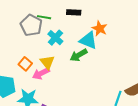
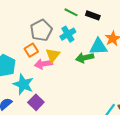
green line: (44, 17) -> (71, 12), moved
gray pentagon: (31, 25) -> (41, 30), moved
cyan triangle: (88, 40) -> (98, 47), turned -42

